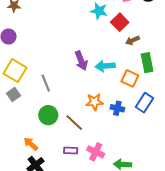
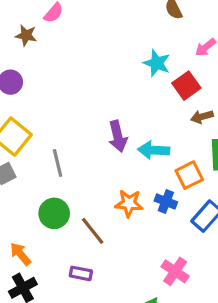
orange square: (130, 78) -> (189, 175), turned 30
blue cross: (117, 108) -> (166, 201), moved
pink cross: (96, 152) -> (175, 271), moved

